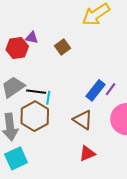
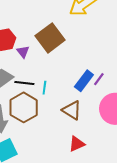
purple triangle: (32, 38) -> (23, 52), moved, turned 40
brown square: (63, 47) -> (50, 38), size x1.8
cyan line: (48, 98) -> (44, 88), moved

